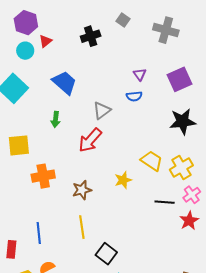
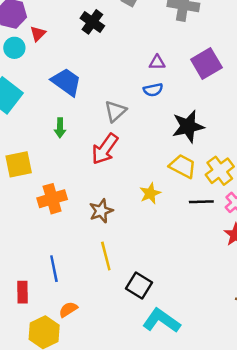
black cross: (91, 36) -> (92, 22), turned -30
purple triangle: (140, 74) -> (157, 62), turned -48
black star: (183, 121) -> (188, 126), moved
black line: (165, 202) -> (201, 202), moved

